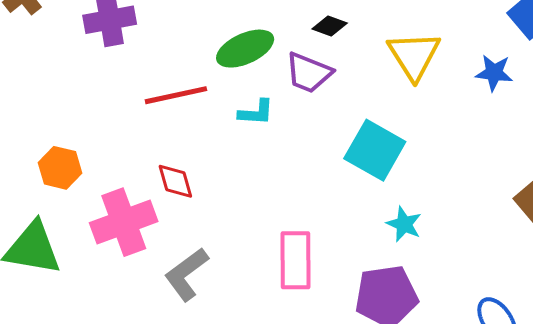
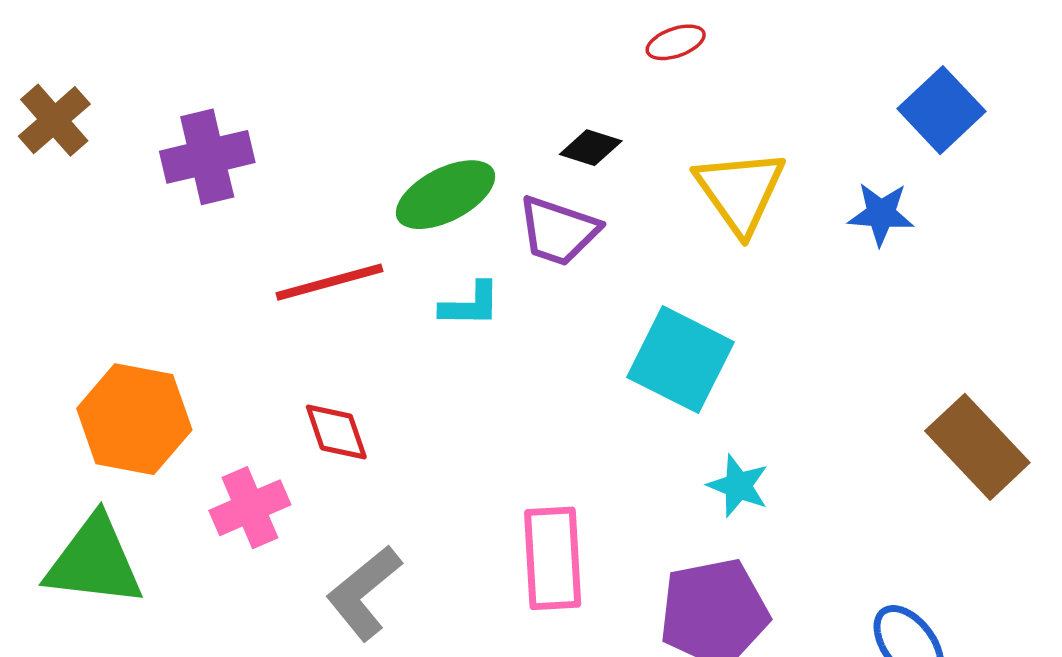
orange hexagon: (60, 168) -> (134, 419), size x1.5
pink cross: (124, 222) -> (250, 508), size x0.7

